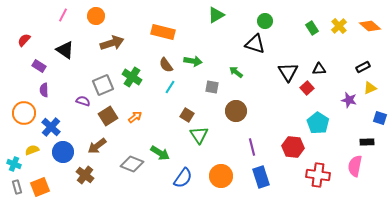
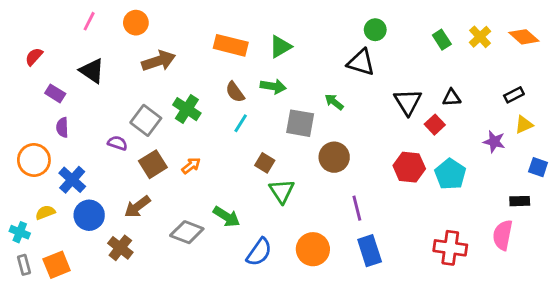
green triangle: (216, 15) -> (280, 47), moved
gray square: (103, 85) -> (146, 120), turned -30
gray square: (212, 87) -> (300, 123), size x1.5
red hexagon: (293, 147) -> (409, 167), moved

